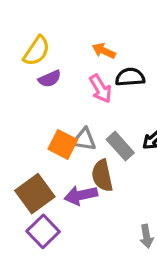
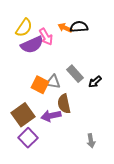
black semicircle: (130, 77) -> (79, 27), moved
purple semicircle: (50, 79) -> (32, 45), size x1.6
pink arrow: (101, 89) -> (46, 37), moved
gray rectangle: (120, 146) -> (75, 74), moved

